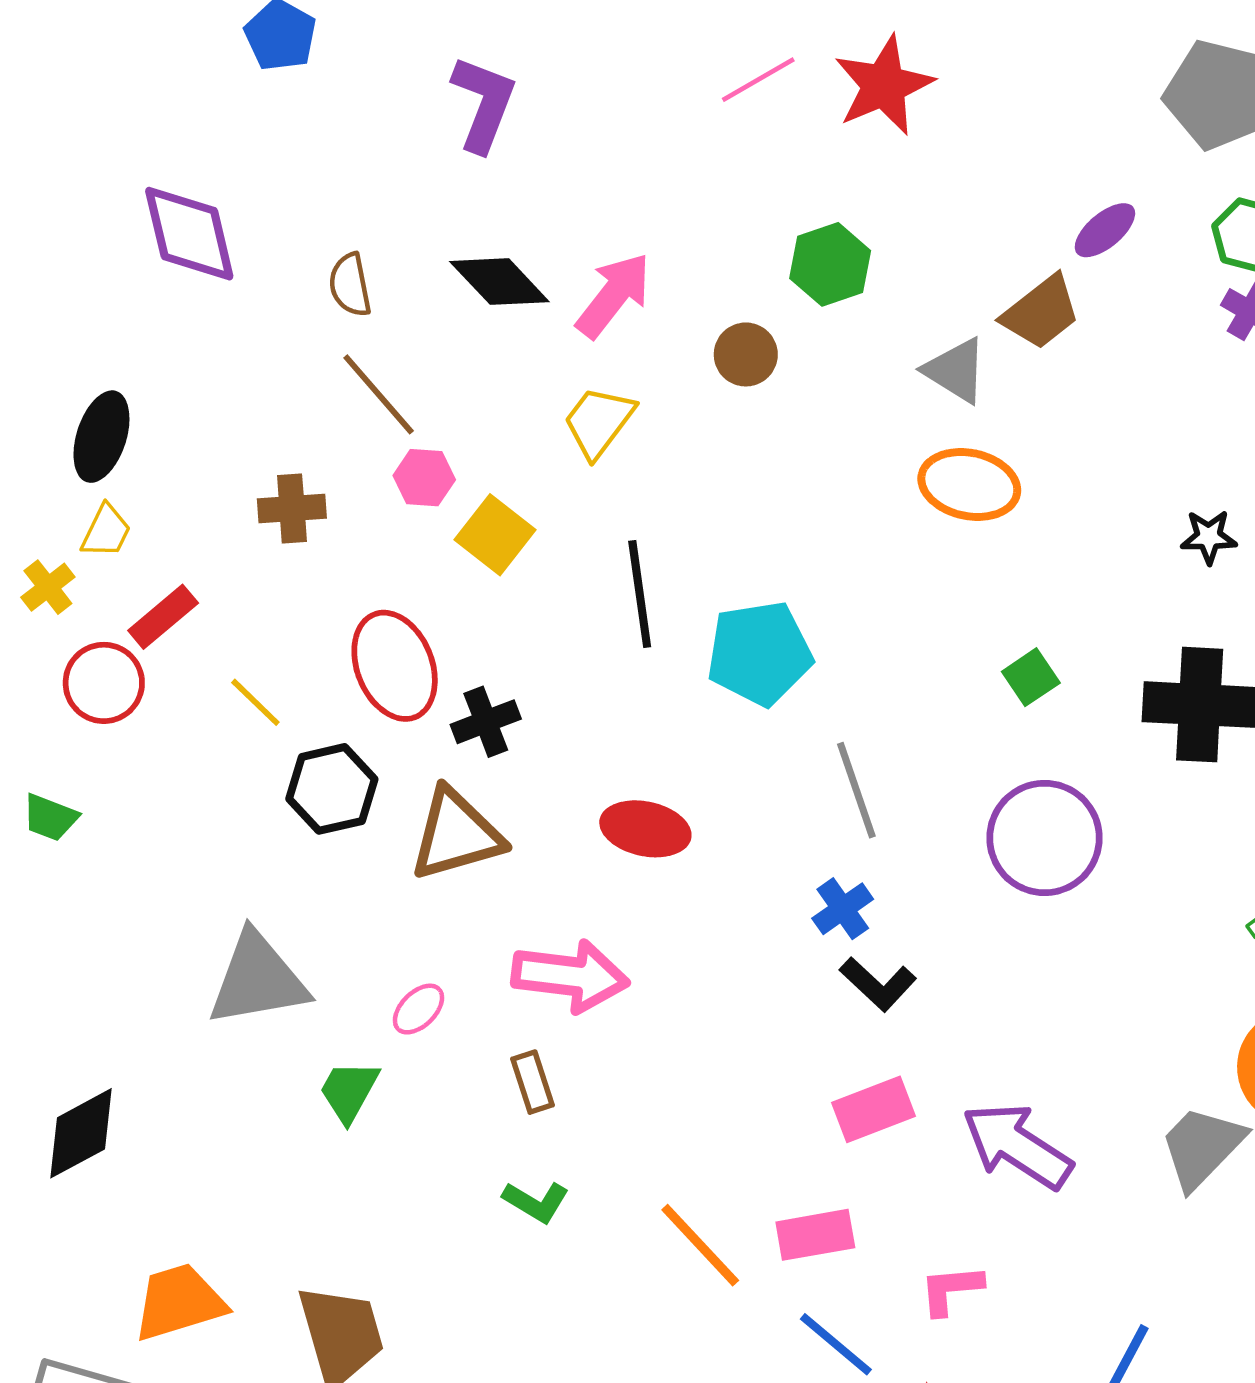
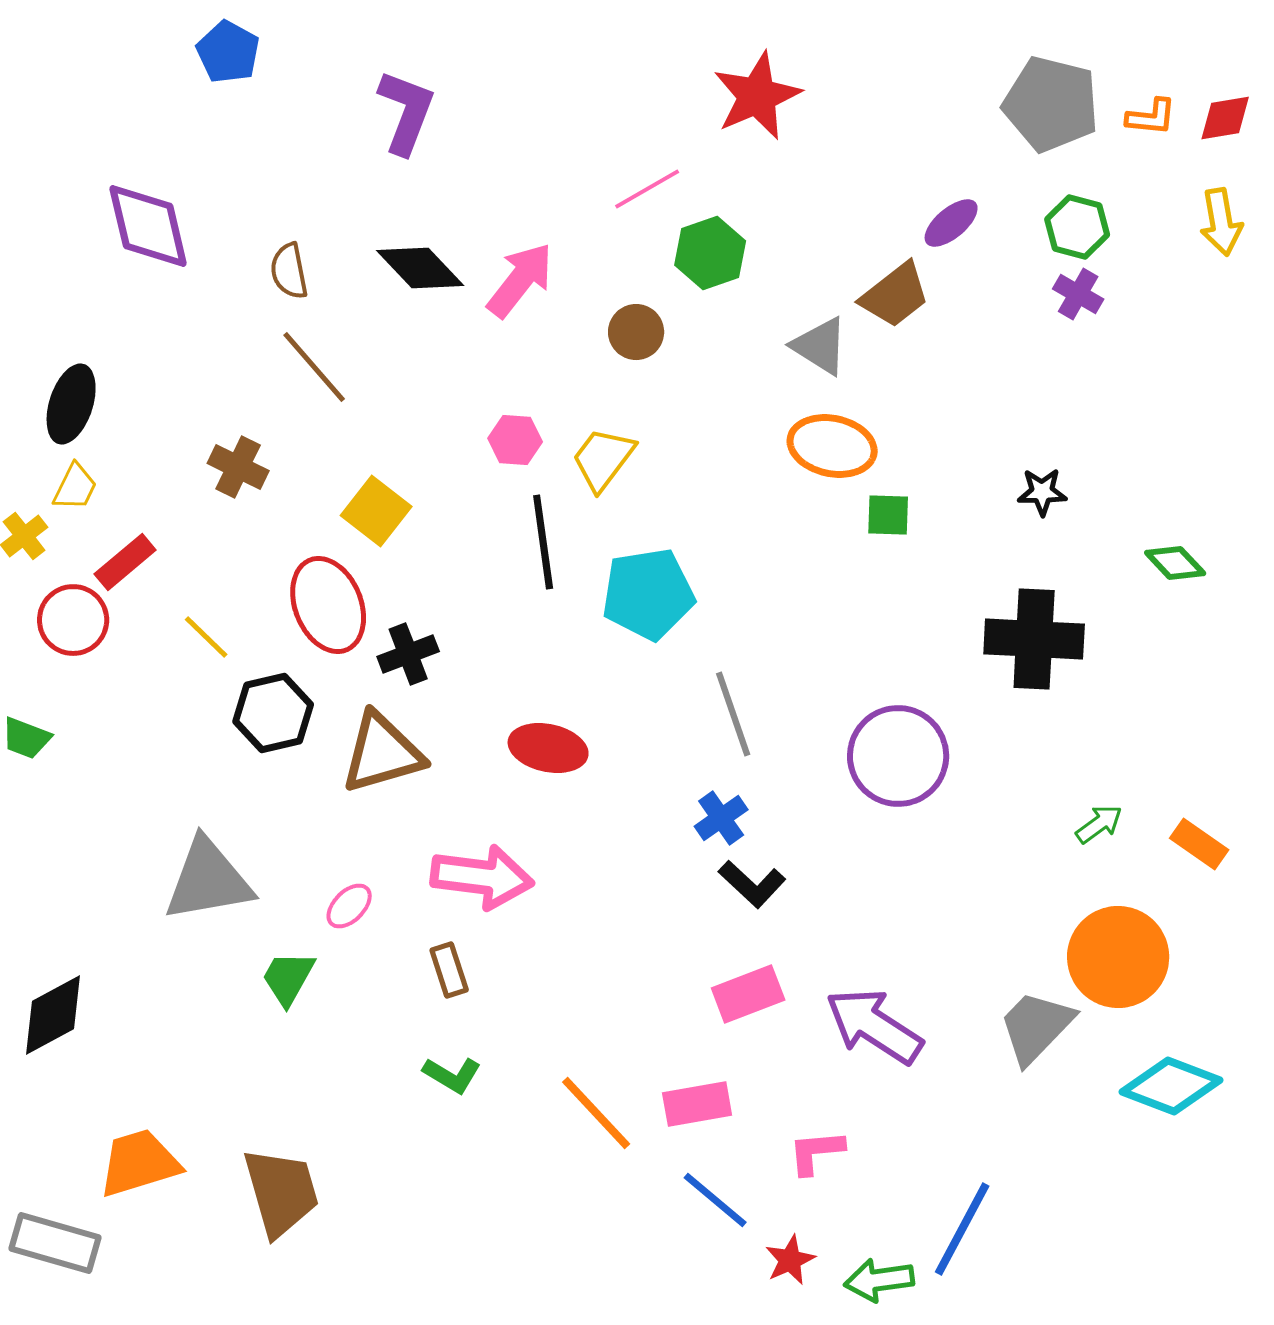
pink line: (758, 80) -> (647, 189), moved
yellow trapezoid: (599, 422) -> (603, 459), moved
pink hexagon: (424, 478) -> (515, 440), moved
brown cross: (292, 508) -> (238, 467), turned 30
yellow square: (495, 535) -> (376, 511), moved
green square: (1031, 677) -> (888, 515), moved, turned 36

